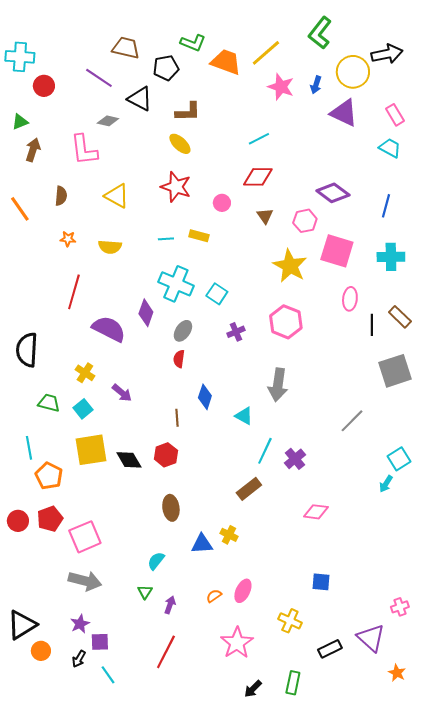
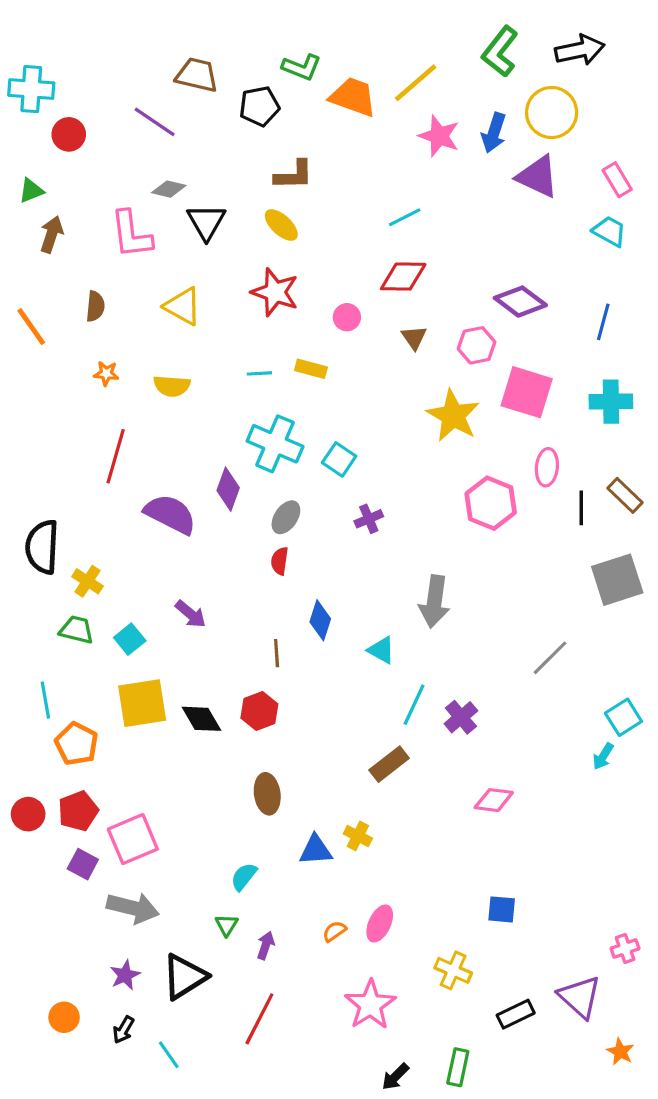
black arrow: (387, 54) -> (580, 50), moved
blue arrow: (316, 85) -> (494, 133), size x1.4
black triangle: (140, 99) -> (206, 222), moved, turned 32
pink hexagon: (286, 322) -> (491, 503), moved
yellow cross: (85, 373) -> (88, 581), moved
black triangle: (22, 625) -> (184, 977), moved
purple square: (100, 642) -> (83, 864), moved, turned 30

